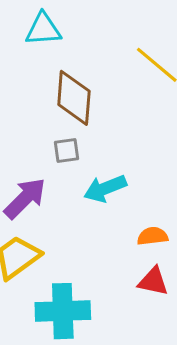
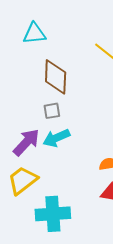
cyan arrow: (105, 188) -> (56, 138), moved

